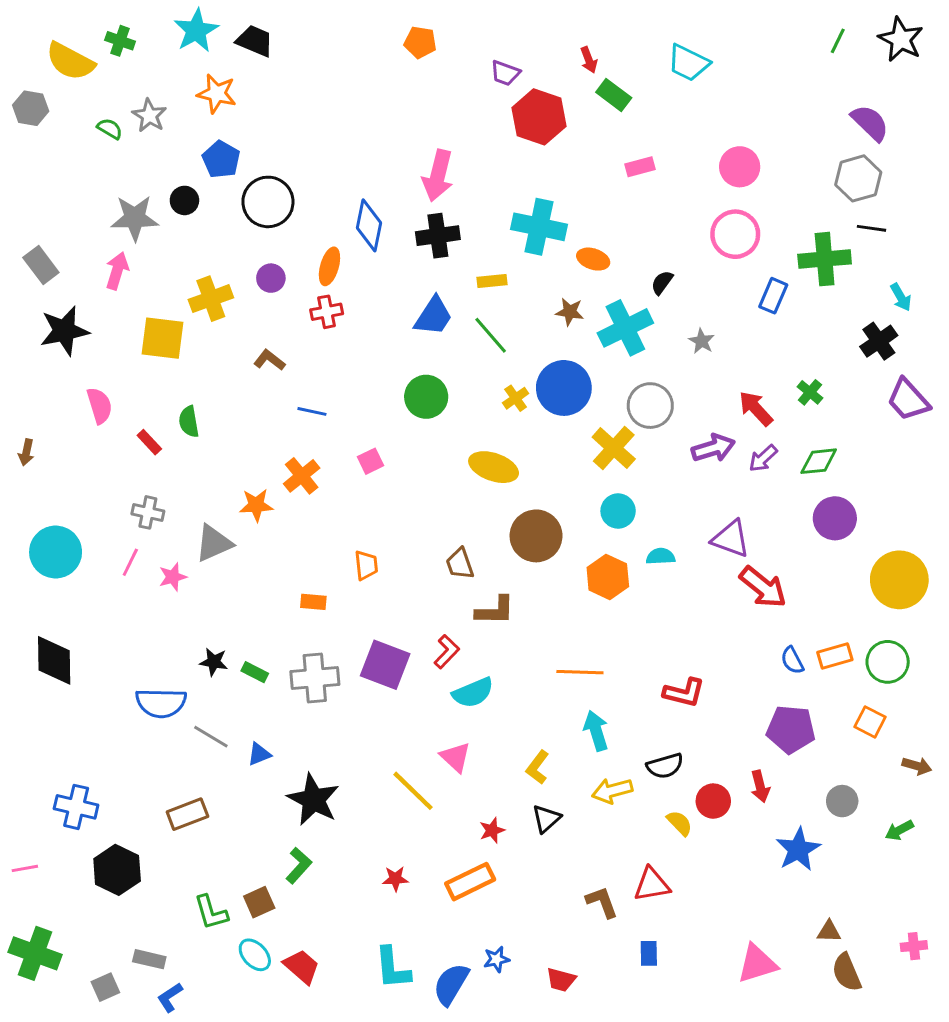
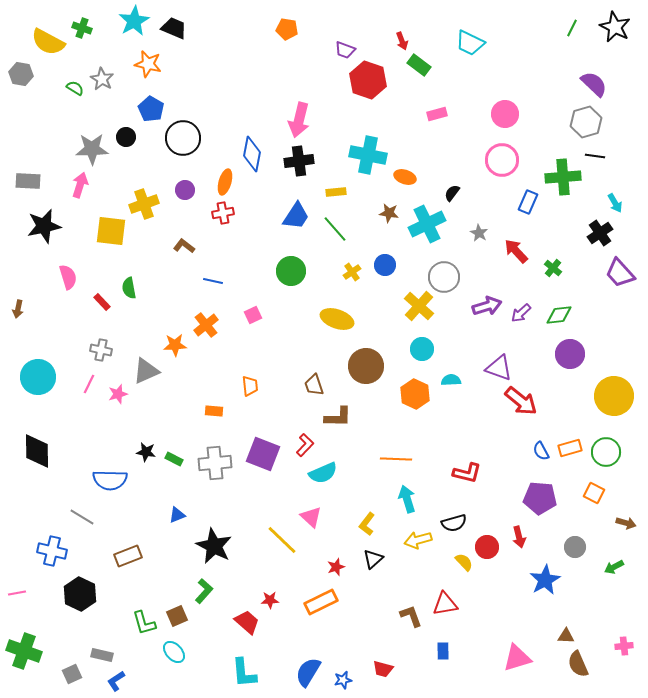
gray rectangle: (41, 265) -> (28, 181), turned -50
blue circle: (564, 388) -> (385, 265), size x0.6
red arrow: (756, 408) -> (516, 251), moved
gray line: (211, 737) -> (82, 517), moved
blue star: (496, 959) -> (343, 680), moved
red trapezoid: (302, 967) -> (247, 622), moved
cyan L-shape: (392, 968) -> (244, 673), moved

